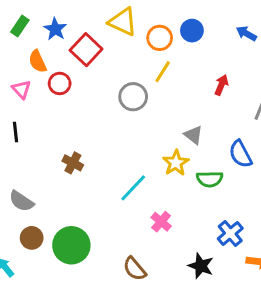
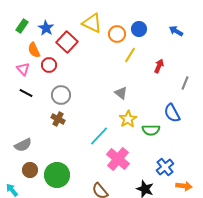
yellow line: (163, 72) -> (130, 55), moved
gray circle: (133, 97) -> (61, 95), moved
black line: (15, 132) -> (26, 93), moved, turned -56
gray triangle: (193, 135) -> (121, 93), moved
gray semicircle: (21, 201) -> (23, 145), turned -60
pink cross: (161, 222) -> (118, 159), size x1.6

